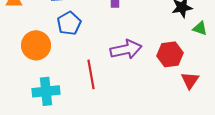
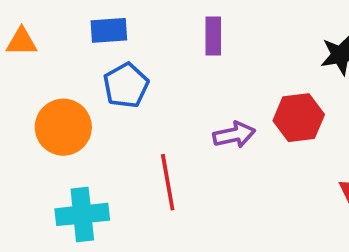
purple arrow: (126, 49) -> (234, 135), size x0.7
red hexagon: (170, 54) -> (299, 118), moved

